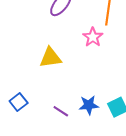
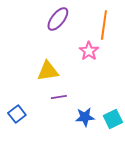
purple line: (61, 111) -> (59, 97), moved, turned -42

